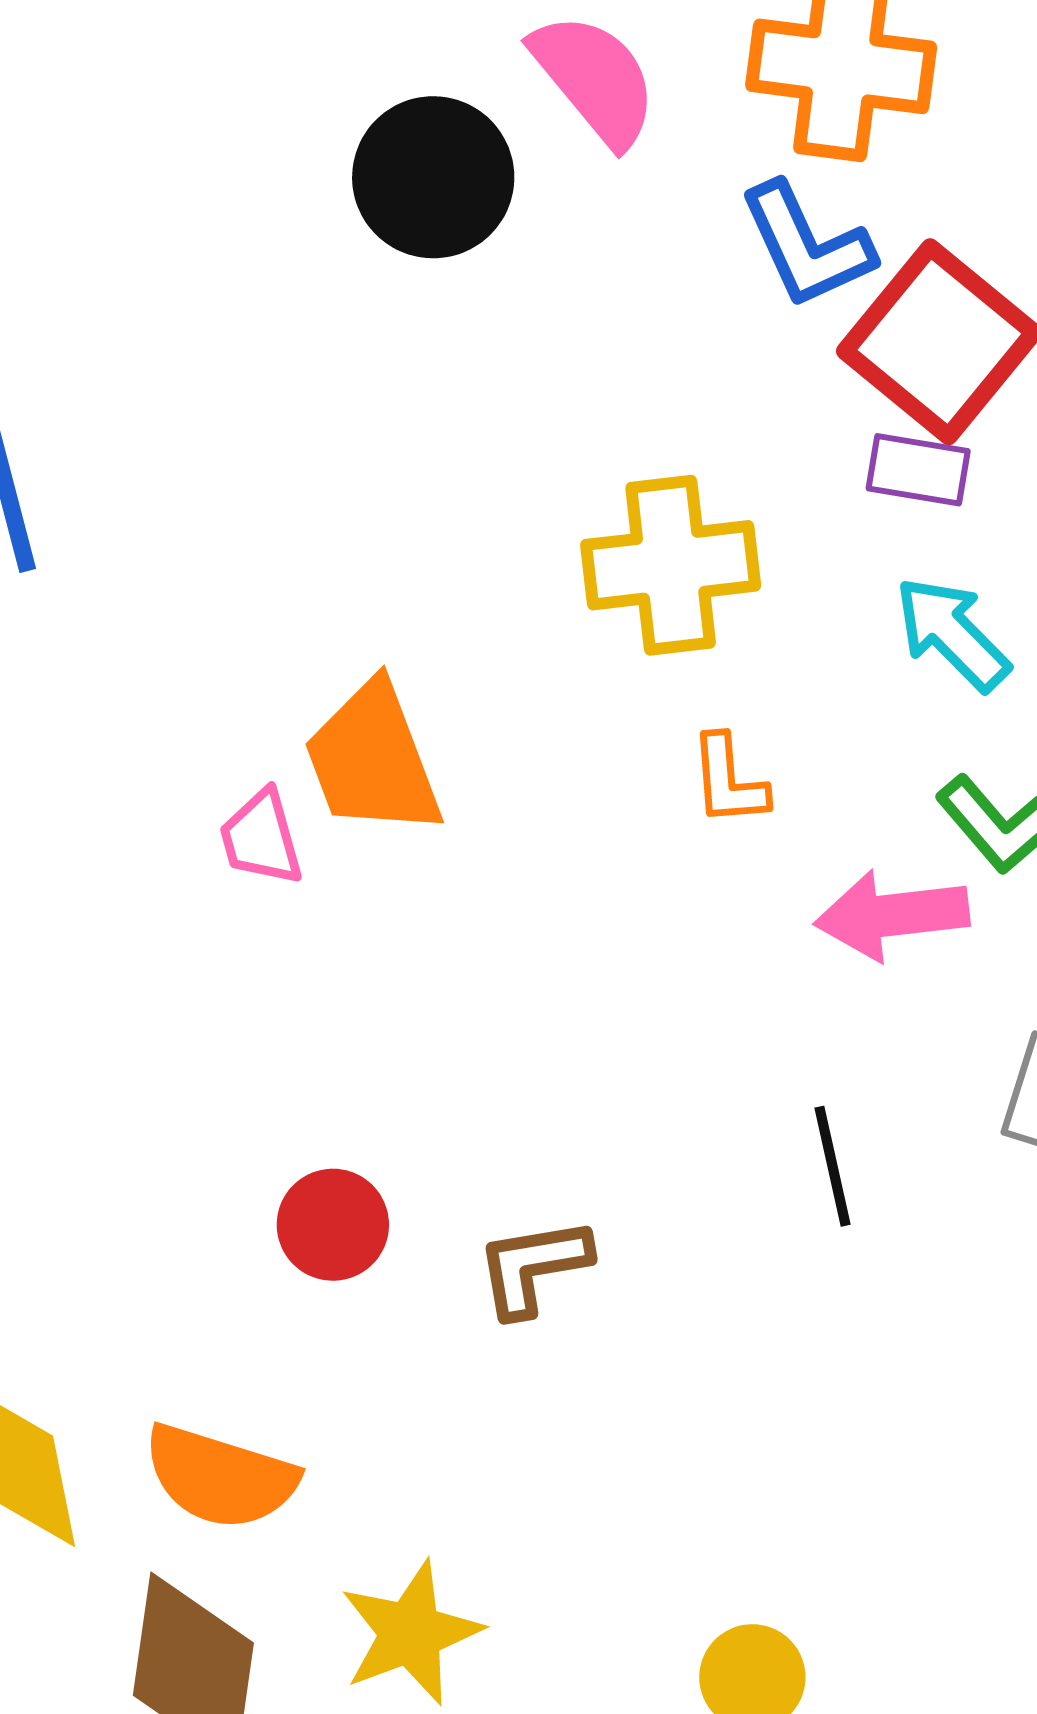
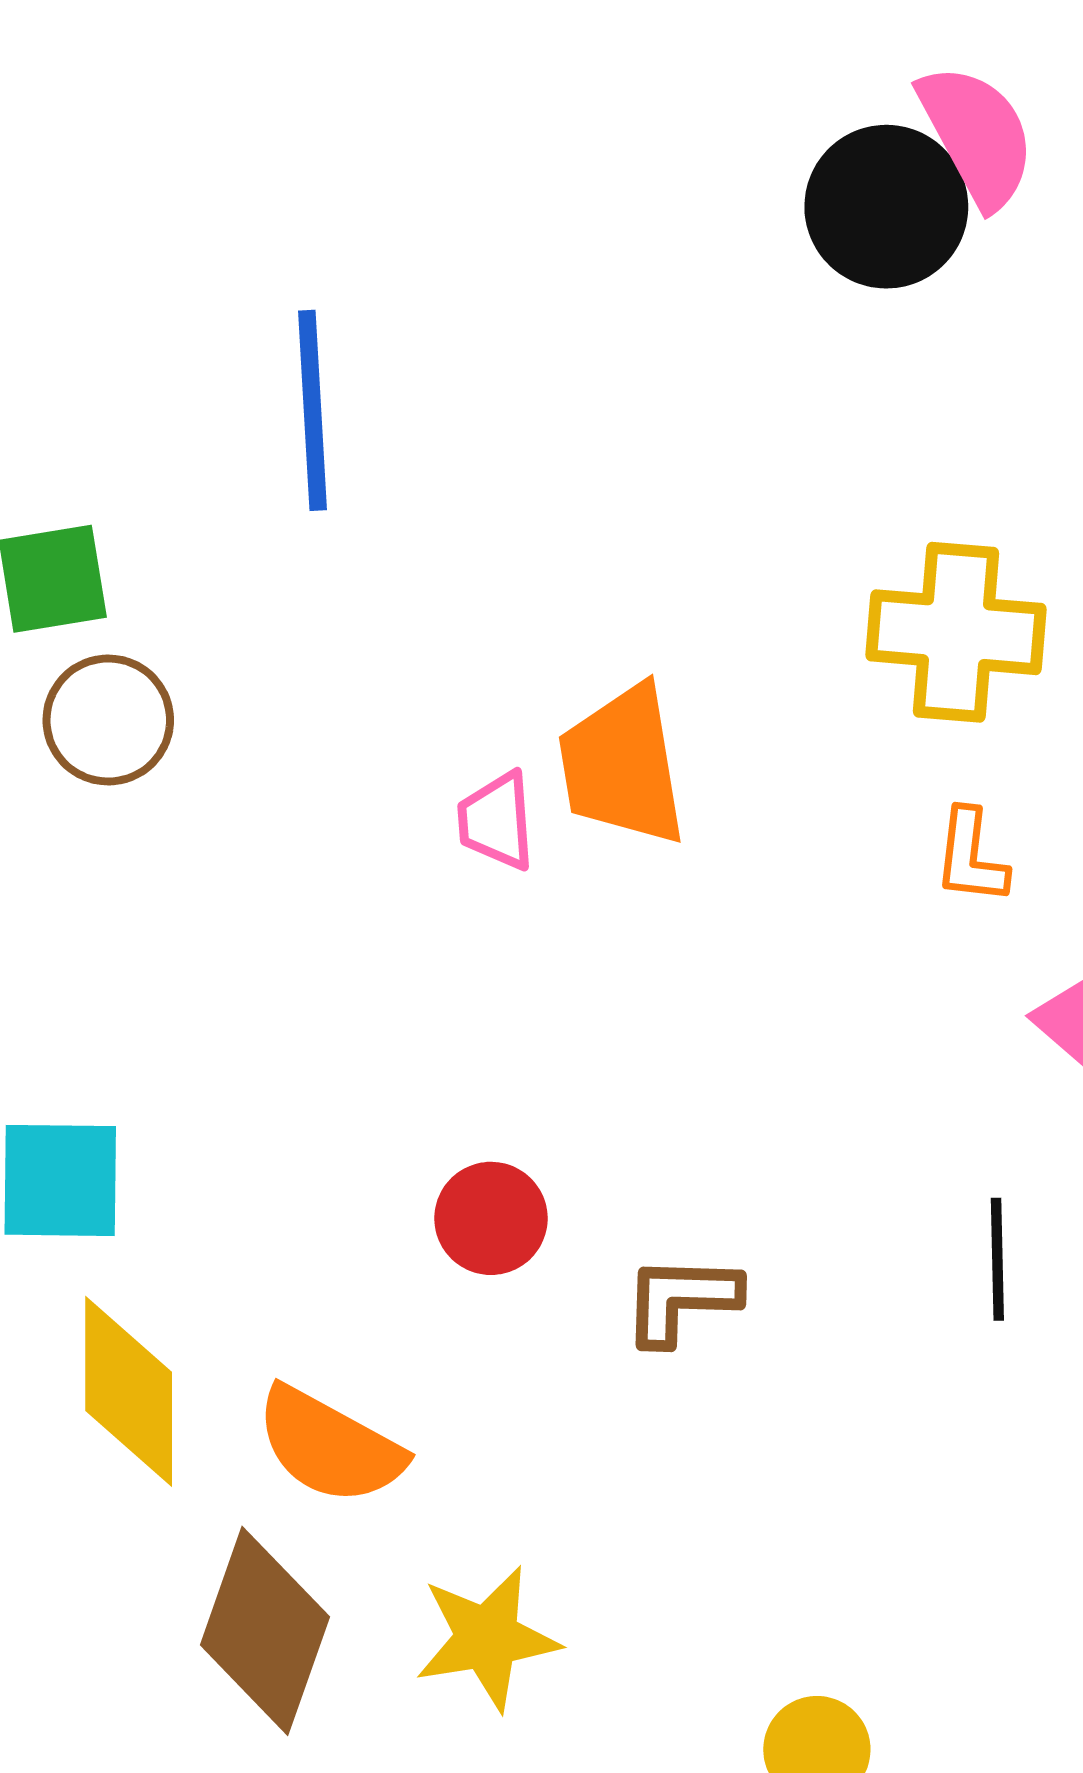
black circle: (433, 177) -> (886, 207), moved

